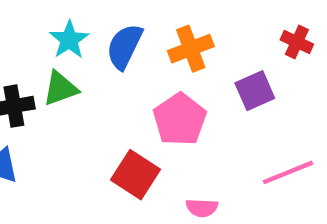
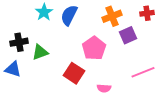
red cross: (297, 42) -> (147, 13), turned -32
orange cross: (191, 49) -> (112, 16), moved
green triangle: (60, 88) -> (40, 52), moved

